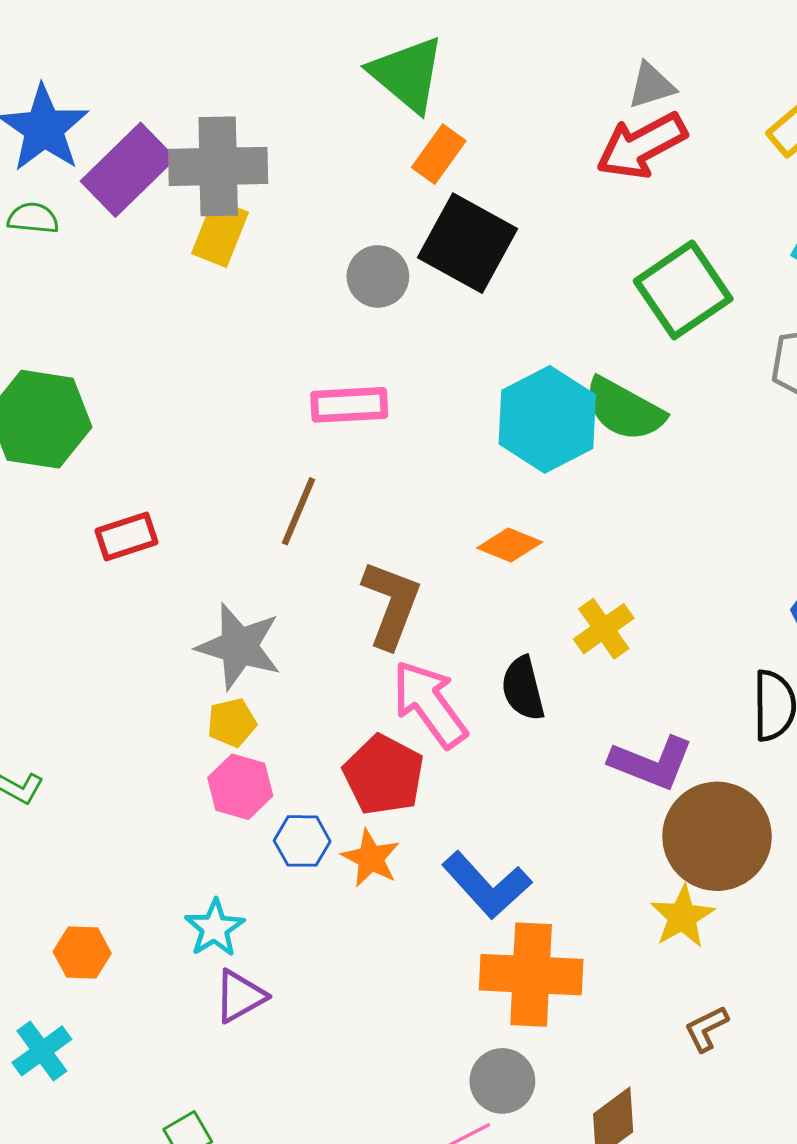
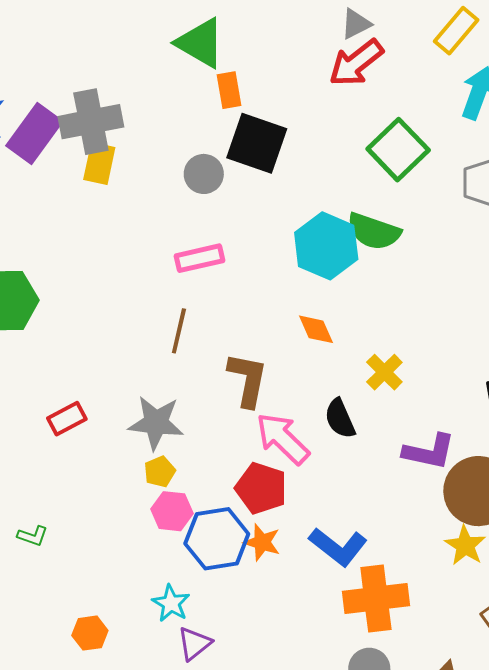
orange rectangle: (439, 154) -> (229, 90), turned -36
red rectangle: (127, 537) -> (67, 419), moved
orange diamond: (510, 545) -> (316, 329), turned 54
blue hexagon: (302, 841) -> (217, 539), size x1.8

